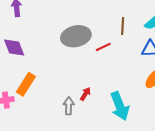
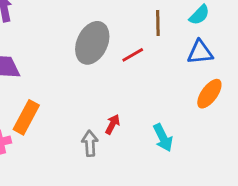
gray ellipse: (76, 36) -> (92, 43), turned -48
cyan arrow: (120, 106) -> (163, 138), size x0.7

